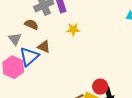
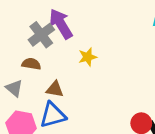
blue triangle: (29, 57) -> (53, 115), moved, turned 40

